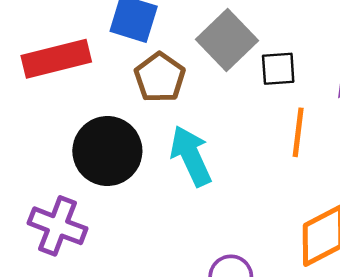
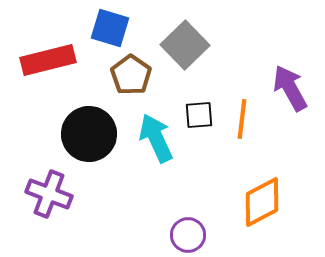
black square: (278, 69) -> (199, 115), moved

